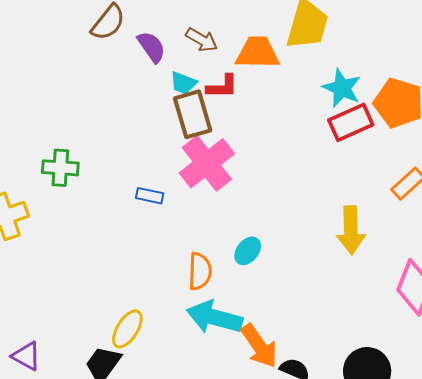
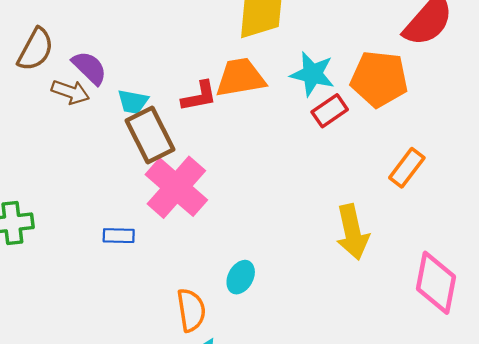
brown arrow: (202, 40) -> (70, 92), moved
orange trapezoid: (258, 53) -> (240, 78), moved
red L-shape: (222, 87) -> (199, 96), moved
red rectangle: (351, 122) -> (330, 111), size x0.7

